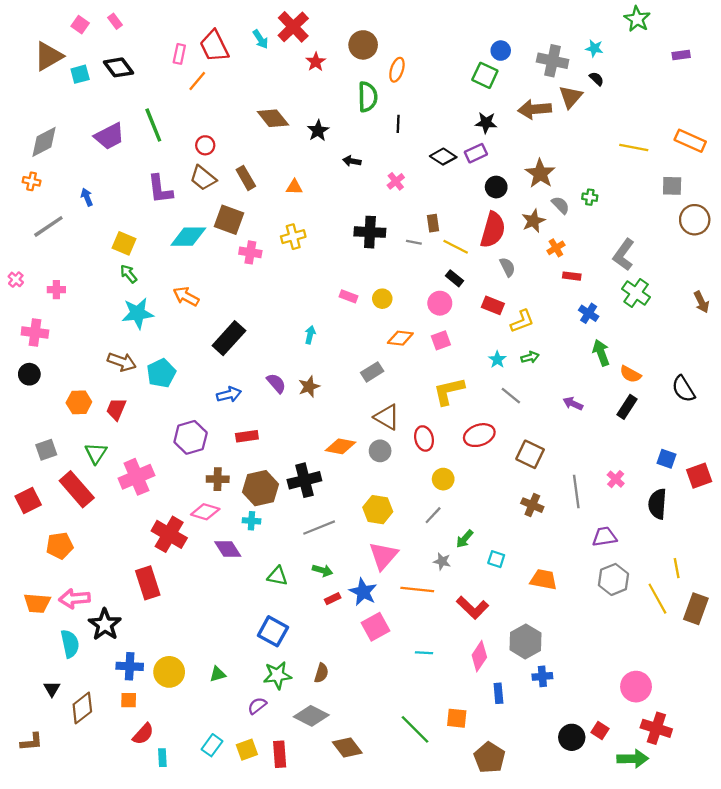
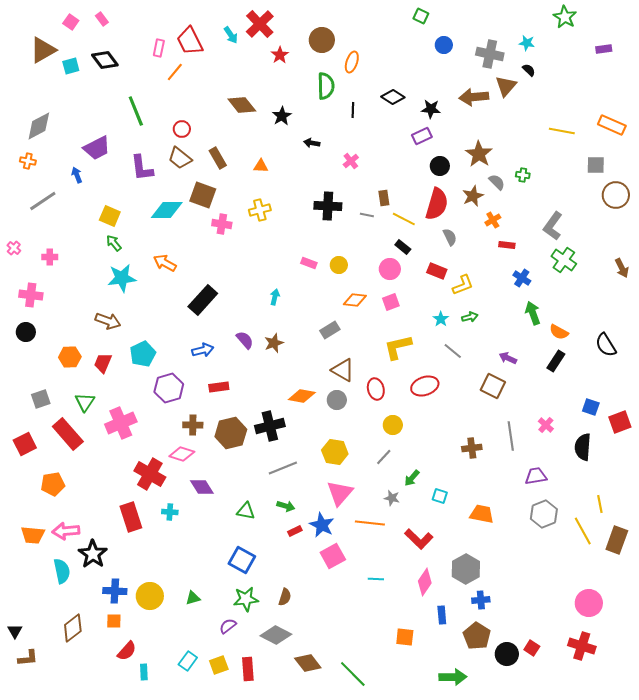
green square: (485, 75) -> (421, 16), moved, size x0.7
purple trapezoid: (109, 136) -> (97, 148), moved
black diamond: (443, 157) -> (393, 97), moved
cyan pentagon: (161, 373) -> (143, 354), moved
brown square: (530, 454) -> (493, 386), moved
brown cross: (532, 505) -> (472, 448), turned -30
cyan cross: (251, 521) -> (170, 512), moved
pink circle: (636, 687) -> (589, 603), moved
black triangle: (52, 689) -> (15, 631), moved
green line: (415, 729) -> (353, 674), moved
brown pentagon: (489, 758) -> (477, 636), moved
green arrow: (633, 759) -> (453, 677), moved

